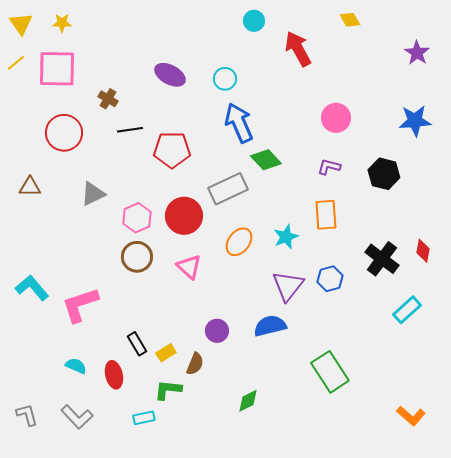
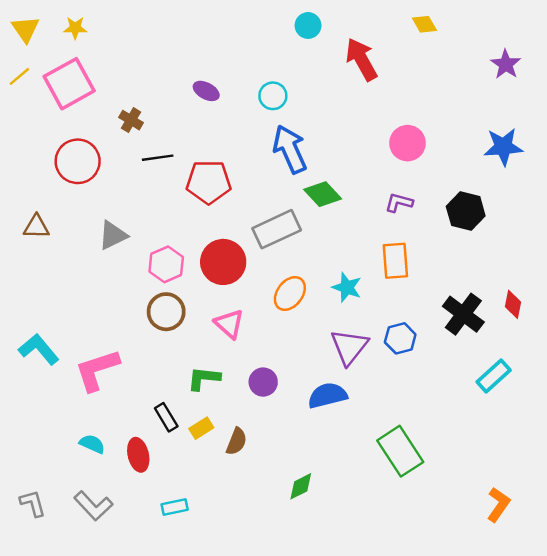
pink square: (57, 69) -> (69, 84), turned -30
purple ellipse: (170, 75) -> (206, 91), size x0.7
cyan star: (286, 237) -> (347, 287), turned -30
purple circle: (217, 331) -> (263, 382), moved
green L-shape: (168, 390) -> (204, 378), moved
orange L-shape: (411, 416) -> (498, 505), turned -96

